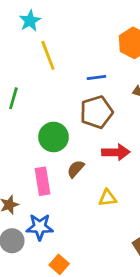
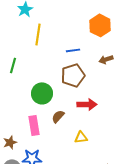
yellow line: (48, 55) -> (38, 34), turned 30

